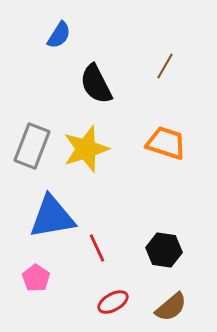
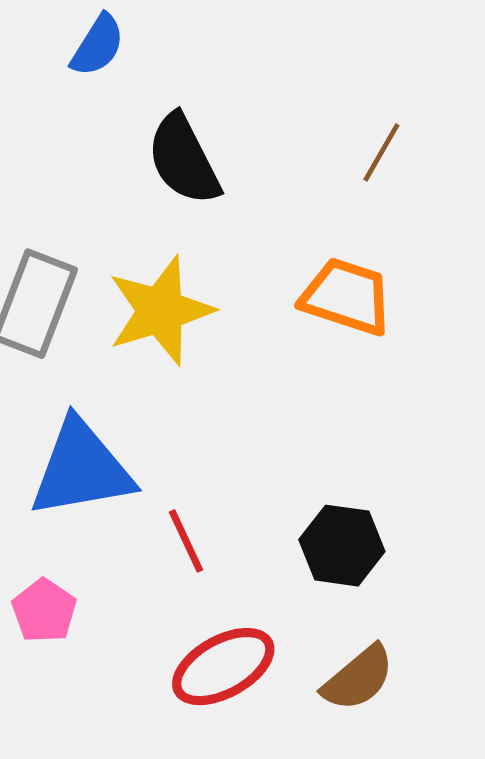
brown line: (165, 66) -> (381, 152), moved
red ellipse: (113, 302) -> (223, 667), size x1.4

